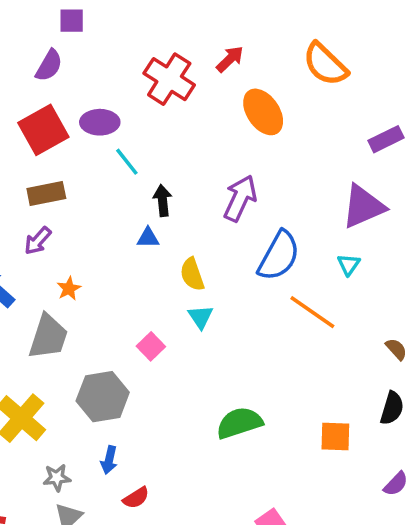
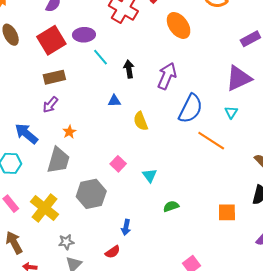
black arrow: (163, 200) -> (129, 69), moved
cyan triangle: (200, 317) -> (150, 175), moved
green semicircle: (239, 423) -> (171, 206), size x0.6
blue arrow: (109, 460) -> (126, 227), moved

